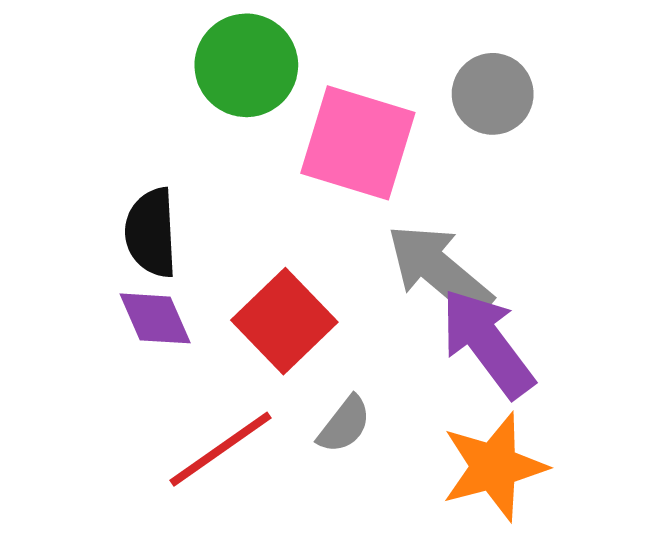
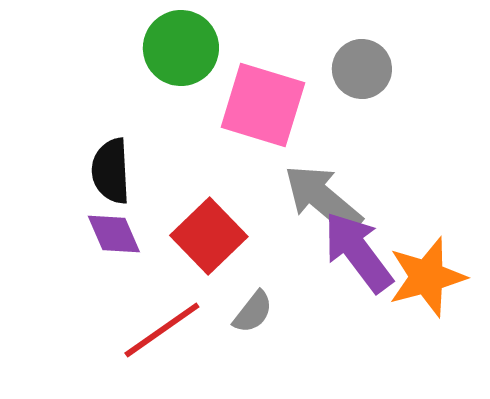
orange star: (494, 467) -> (427, 277), moved

